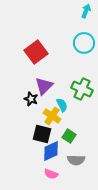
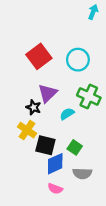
cyan circle: (84, 43) -> (78, 60), moved
cyan semicircle: (62, 105) -> (67, 114), turned -96
yellow cross: (52, 116) -> (27, 130), moved

